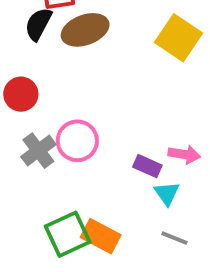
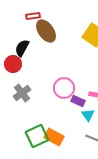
black semicircle: (38, 24) -> (22, 48), moved
brown ellipse: (85, 30) -> (46, 31), turned 75
pink circle: (77, 141) -> (64, 88), moved

